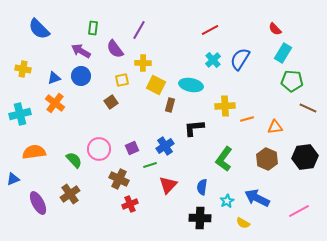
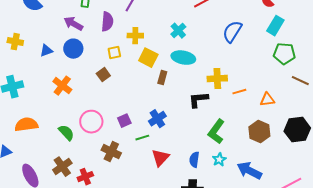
purple semicircle: (115, 49) -> (107, 22), turned -138
cyan cross: (213, 60) -> (178, 31), moved
orange cross: (55, 103) -> (62, 86), moved
black L-shape: (194, 128) -> (198, 100), moved
cyan star: (227, 201) -> (219, 160), moved
red cross: (130, 204) -> (85, 177), moved

